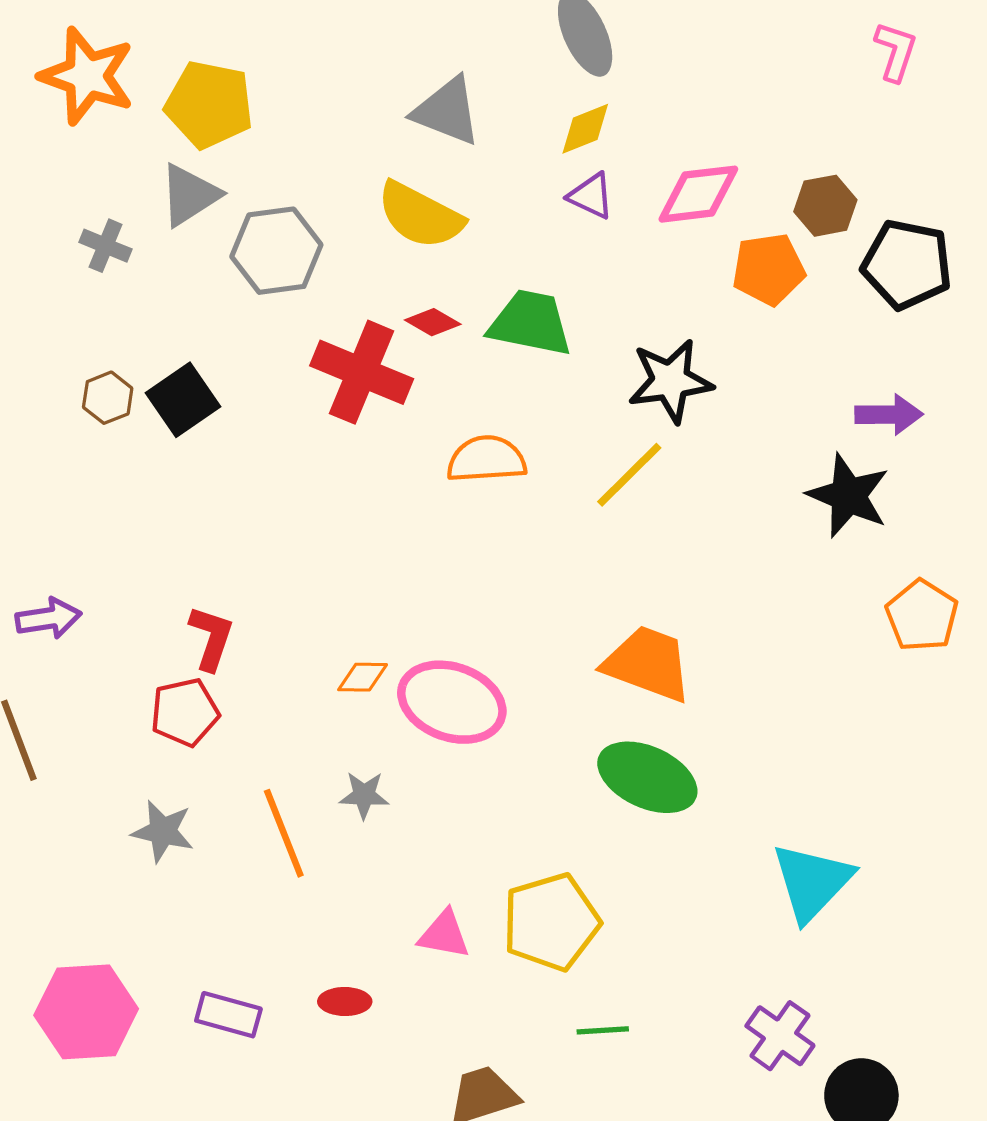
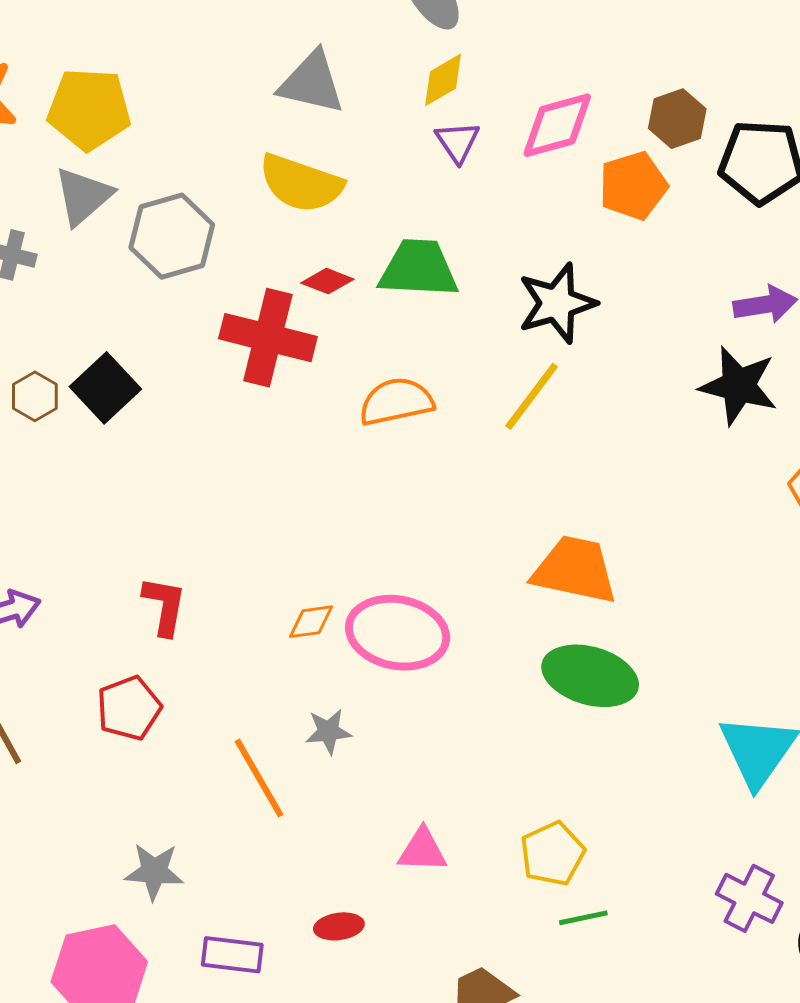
purple triangle: (591, 196) -> (458, 142), turned 39
red pentagon: (185, 712) -> (129, 708), moved
gray star: (163, 831) -> (154, 871), moved
yellow pentagon: (551, 922) -> (552, 854), moved, size x0.7

